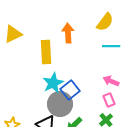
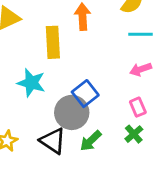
pink arrow: (111, 81) -> (141, 69), moved, turned -42
cyan star: (53, 83) -> (31, 83), moved, turned -30

